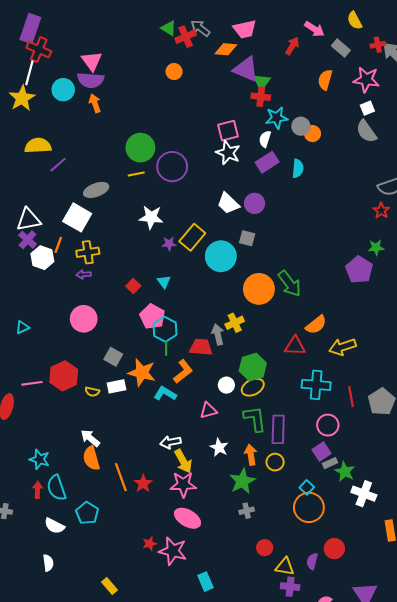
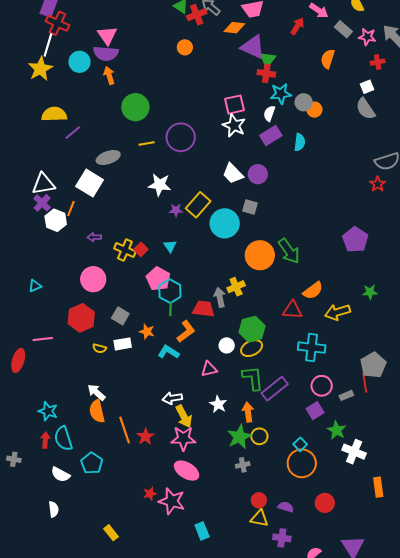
red cross: (378, 45) -> (378, 62), moved
pink star: (366, 80) -> (367, 37), moved, size x0.7
green circle: (140, 148) -> (135, 107), moved
green star: (376, 248) -> (370, 292), moved
yellow cross: (88, 252) -> (125, 250), moved, turned 30
orange star: (142, 373) -> (147, 332), size x0.6
red hexagon: (64, 376) -> (81, 318), moved
red line: (351, 396) -> (365, 383), moved
purple rectangle: (278, 429) -> (275, 389), turned 48
yellow circle: (275, 462) -> (259, 436), moved
gray rectangle: (330, 463) -> (346, 395), moved
purple semicircle: (312, 561) -> (286, 507), moved, turned 91
yellow triangle: (285, 567) -> (259, 518), moved

